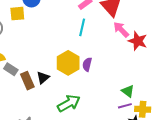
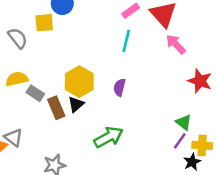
red star: (138, 41) -> (200, 81), moved
yellow hexagon: (68, 63) -> (79, 82), moved
purple semicircle: (87, 64) -> (119, 87), moved
purple line: (125, 106) -> (180, 141), turned -40

